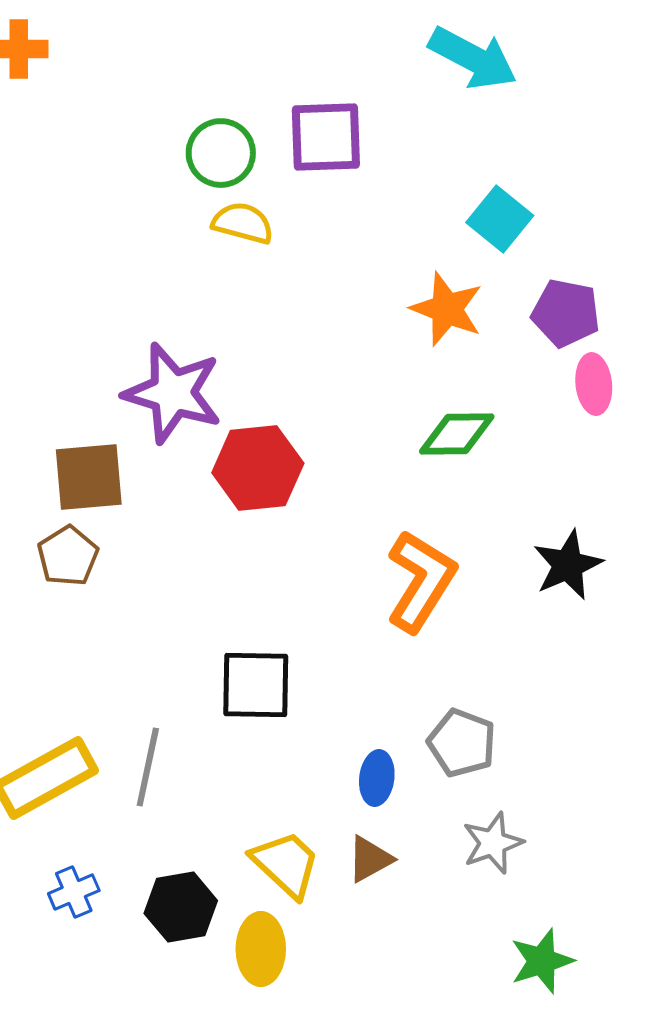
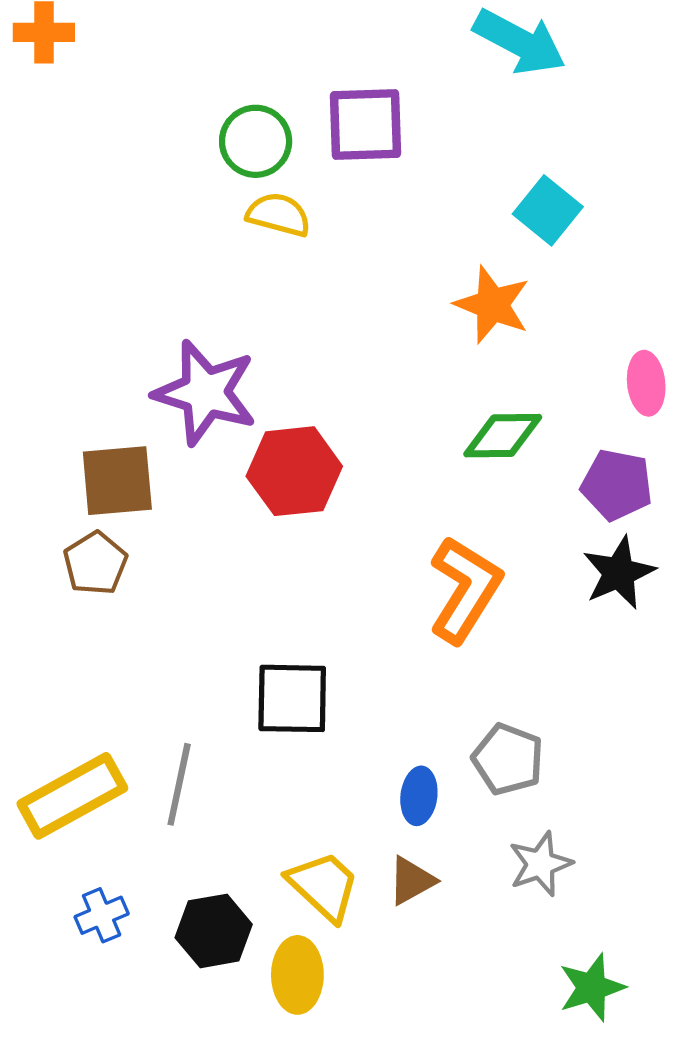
purple pentagon: (566, 313) -> (617, 485), moved

